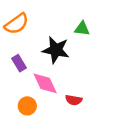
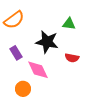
red semicircle: (74, 100) -> (72, 58), moved

